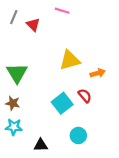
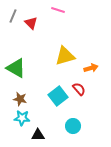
green triangle: (17, 73) -> (16, 68), turned -30
brown star: (13, 103) -> (20, 99), moved
cyan star: (14, 127) -> (22, 118), moved

